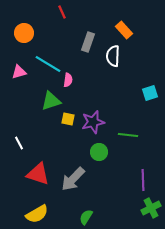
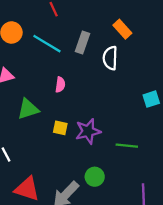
cyan line: (48, 64) -> (47, 44), moved
green triangle: (51, 101) -> (28, 109), moved
green circle: (99, 152) -> (95, 177), moved

